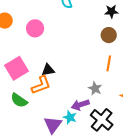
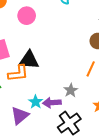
black triangle: (48, 70) -> (29, 60), size x1.5
cyan star: (70, 117) -> (36, 102), moved

